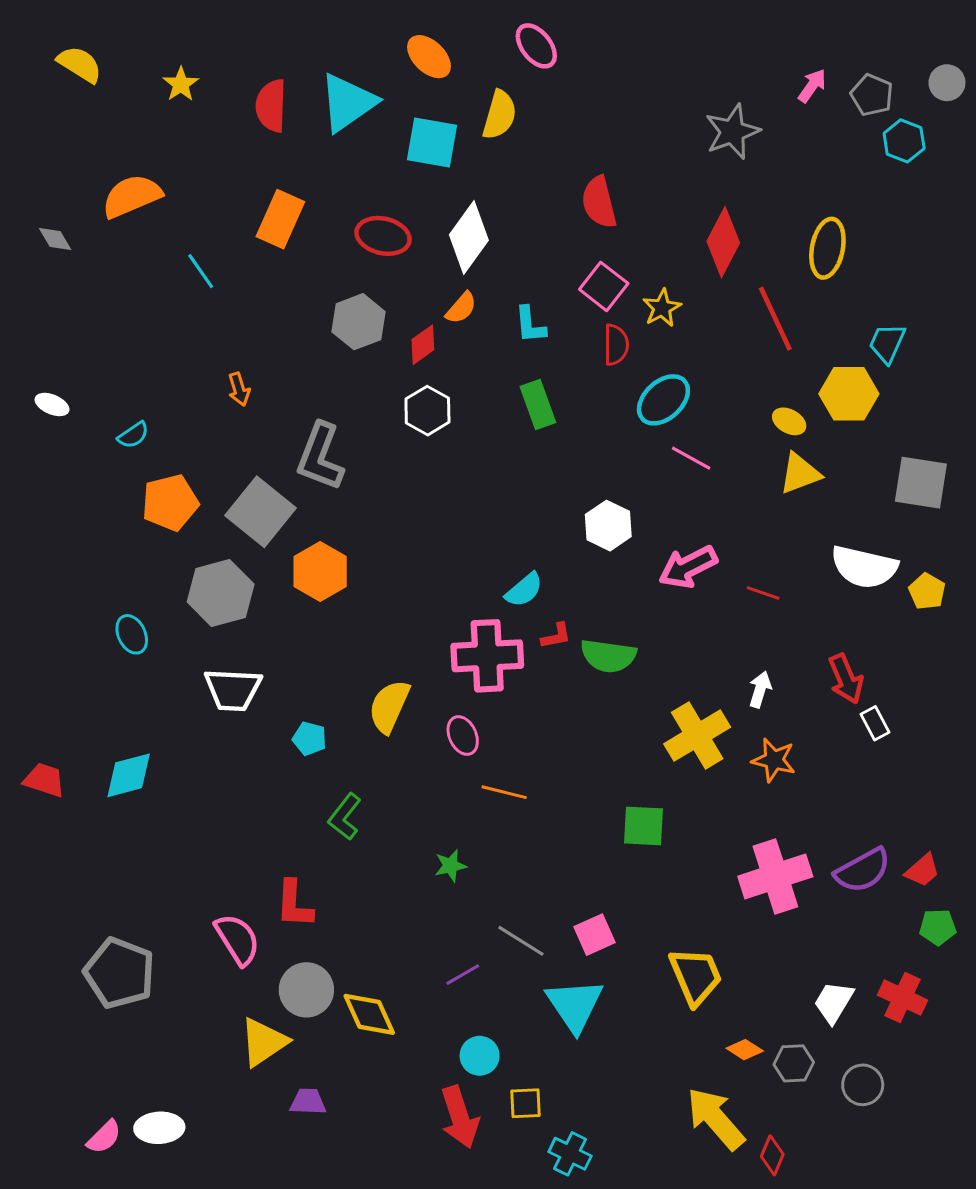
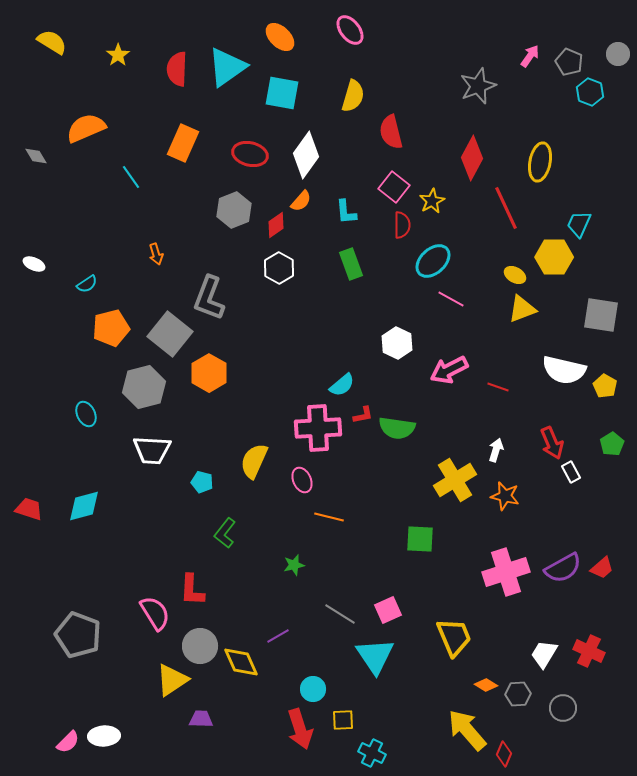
yellow semicircle: (499, 115) -> (353, 96), moved
green pentagon: (938, 927) -> (612, 444), moved, turned -30
purple line: (463, 975) -> (278, 636), moved

